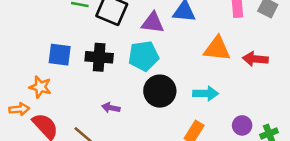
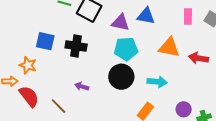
cyan pentagon: (144, 56) -> (126, 49), moved

